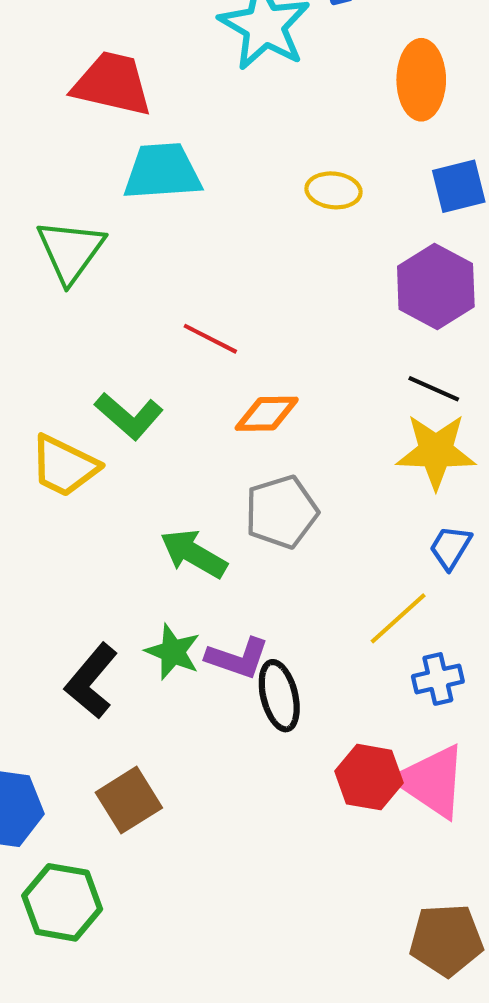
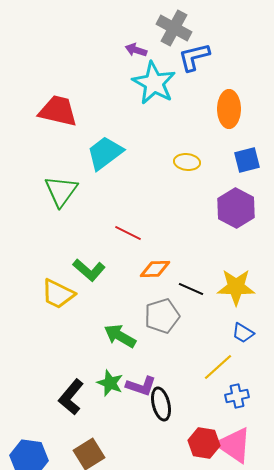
red trapezoid: (112, 84) -> (58, 111), moved
cyan trapezoid: (162, 172) -> (105, 153), turned -33
black line: (434, 389) -> (191, 289), moved
blue trapezoid: (450, 547) -> (243, 333), turned -90

